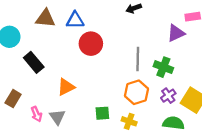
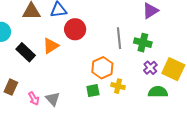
orange triangle: (66, 87) -> (51, 46), moved
orange hexagon: (136, 92) -> (102, 68), moved
yellow cross: (129, 121) -> (118, 86), moved

